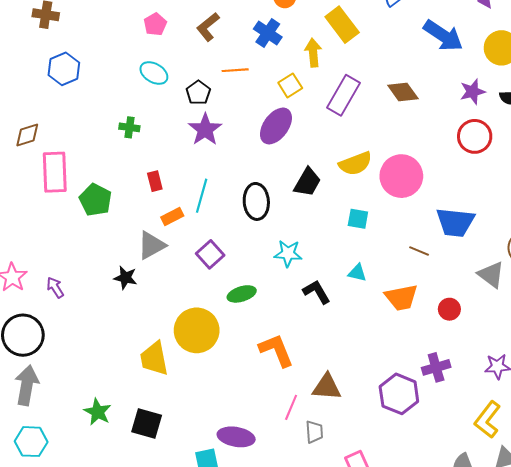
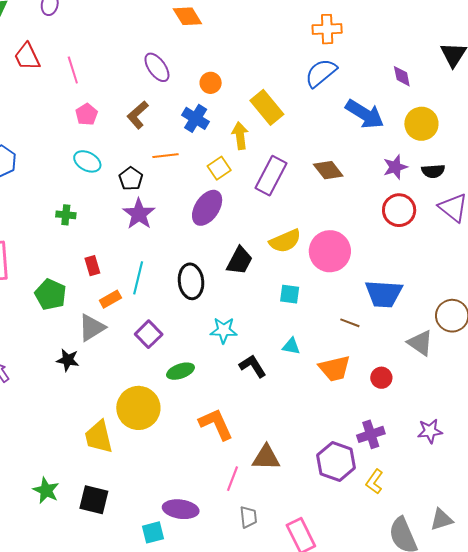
green pentagon: (95, 200) -> (51, 294), moved
yellow L-shape: (488, 420) -> (374, 482), moved, size x0.7
gray trapezoid: (314, 432) -> (248, 517), moved

